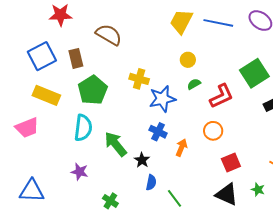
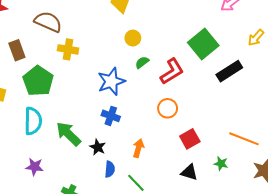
yellow cross: (139, 79) -> (68, 49), moved
orange arrow: (181, 148) -> (138, 148), moved
black triangle: (227, 194) -> (189, 172), size x0.7

